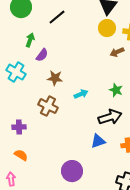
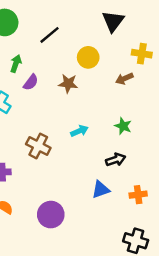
yellow circle: (107, 28) -> (88, 57), moved
brown star: (55, 78) -> (68, 84), moved
black arrow: (110, 117) -> (116, 160), size x0.7
purple circle: (72, 171) -> (51, 215), moved

